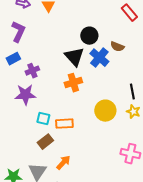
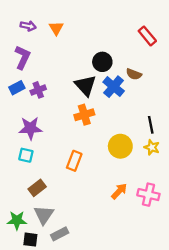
purple cross: (32, 71) -> (38, 90), moved
cyan square: (43, 119) -> (26, 155), moved
orange rectangle: (64, 124) -> (74, 161), turned -66
brown rectangle: (45, 142) -> (37, 188), moved
orange arrow: (63, 163) -> (119, 191), moved

